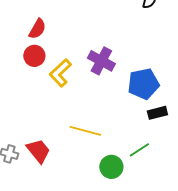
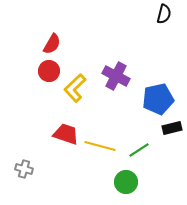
green line: (139, 150) -> (139, 150), moved
red trapezoid: (38, 151) -> (66, 134), moved, turned -32

